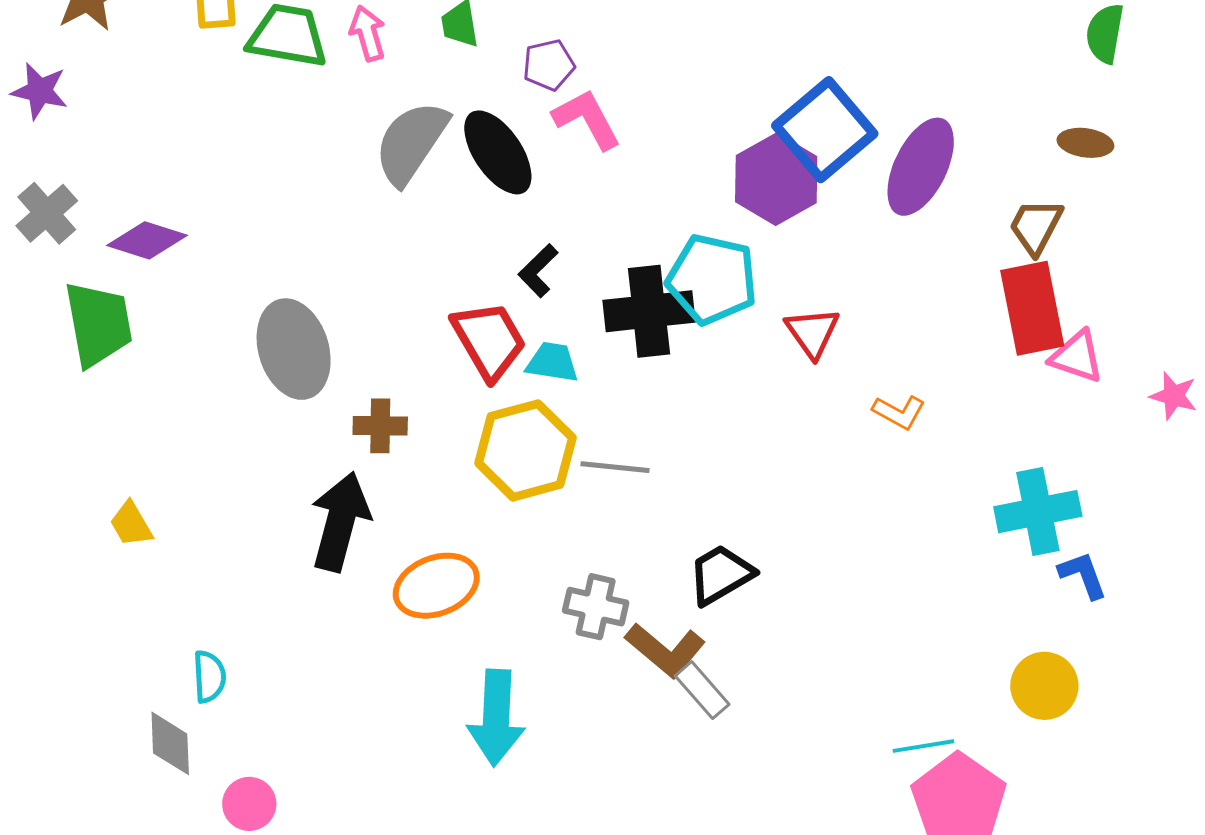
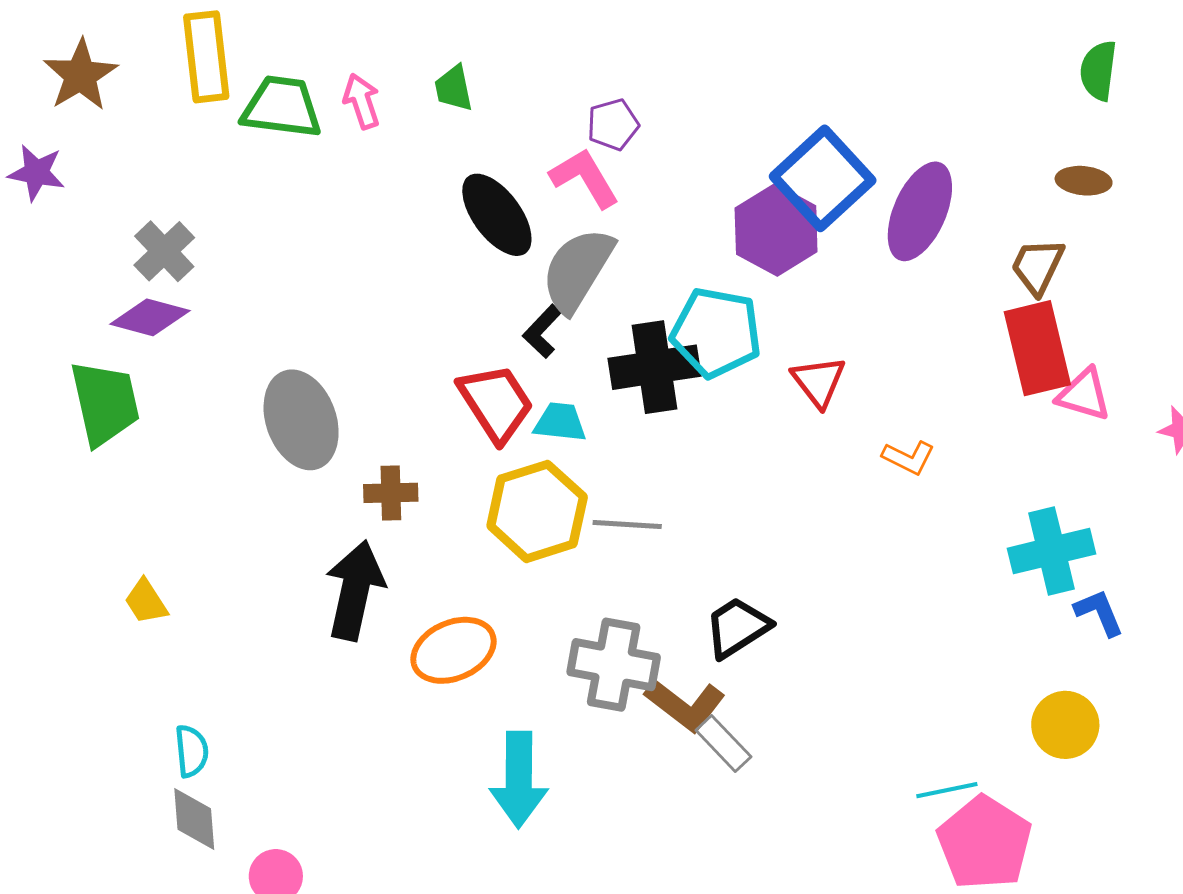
purple pentagon: (549, 65) -> (613, 125), moved
gray semicircle: (411, 143) -> (577, 270), moved
gray cross: (47, 213) -> (164, 251), moved
gray cross: (596, 607) -> (614, 665), size x1.4
cyan semicircle: (209, 677) -> (192, 751), moved

